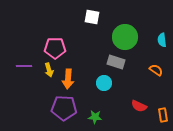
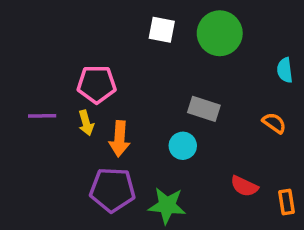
green circle: (125, 37) -> (220, 33), moved
green star: (95, 117) -> (167, 206), size x1.5

